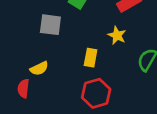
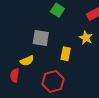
gray square: (50, 25) -> (41, 38), moved
red hexagon: (96, 93) -> (53, 81), moved

